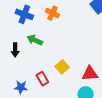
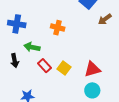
orange cross: (52, 13) -> (58, 28), moved
red rectangle: (42, 79) -> (45, 66), moved

